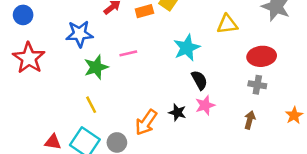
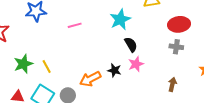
green star: (96, 67) -> (23, 64), moved
brown arrow: (250, 120) -> (172, 84), moved
orange arrow: (146, 122) -> (90, 79), turned 30

